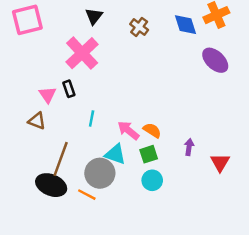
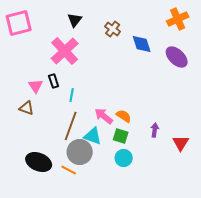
blue diamond: (185, 25) -> (142, 44), moved
cyan line: (92, 118) -> (72, 95), moved
green square: (149, 154) -> (121, 136), turned 35
brown line: (61, 159) -> (71, 126), moved

